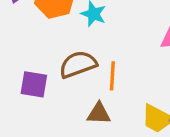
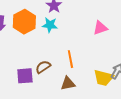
brown semicircle: (78, 64) -> (43, 67), moved, size x0.7

